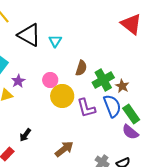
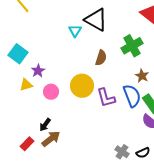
black triangle: (29, 35) -> (96, 20), moved
pink circle: (50, 80) -> (51, 92), moved
green cross: (103, 80) -> (132, 46), moved
brown arrow: (64, 149) -> (51, 139), moved

